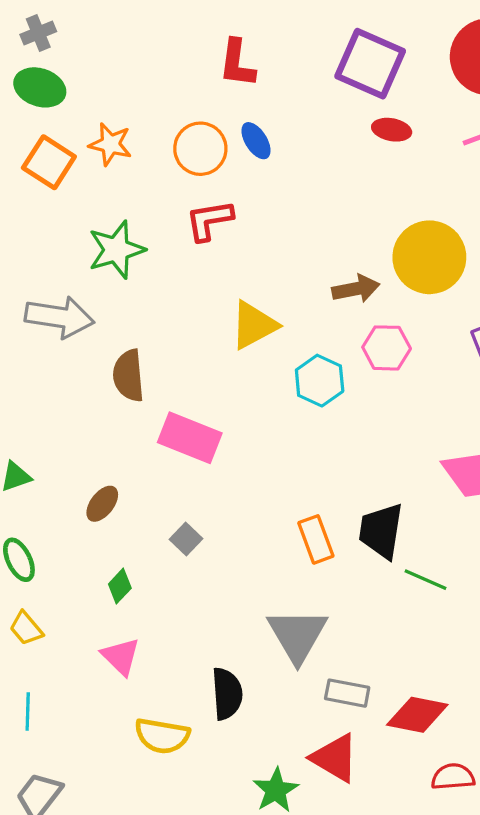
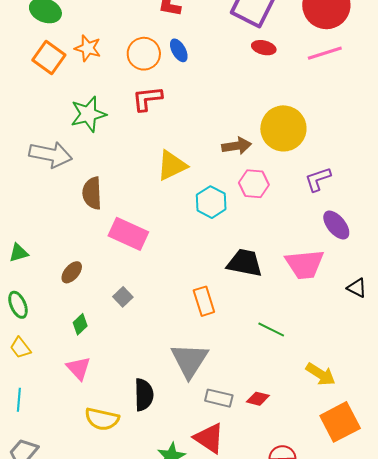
black trapezoid: (381, 531) -> (245, 263), moved, turned 90
red diamond: (417, 715) -> (258, 399), moved, size x0.6

